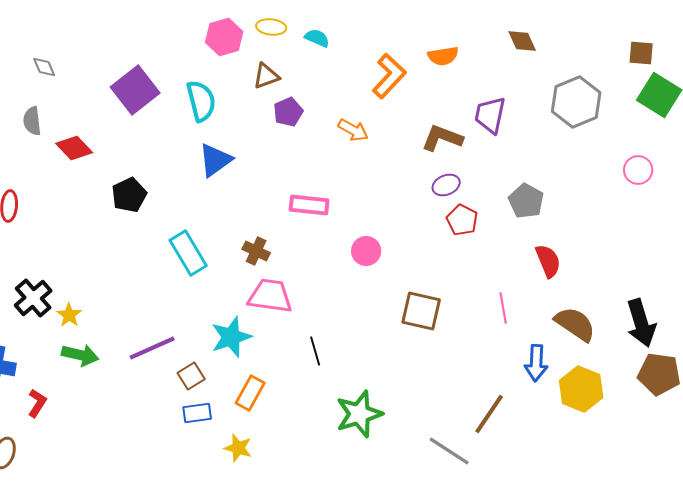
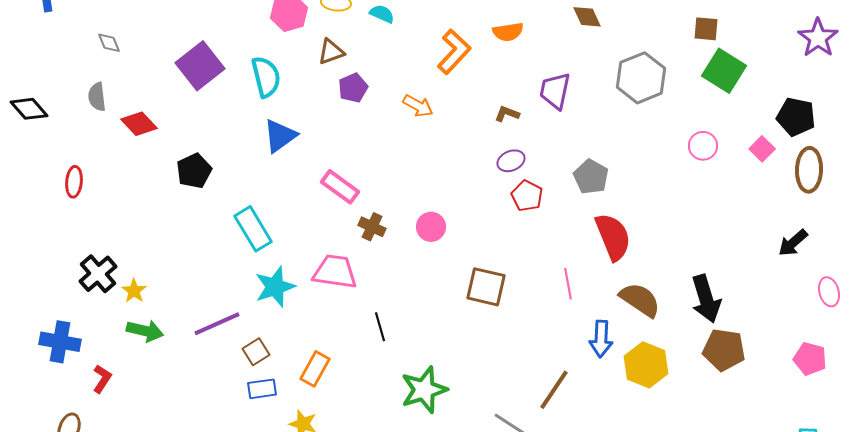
brown L-shape: (442, 138) -> (507, 114), size x0.6
pink rectangle: (309, 205) -> (340, 187), moved, turned 30
brown cross: (256, 251) -> (372, 227), moved
red semicircle: (548, 261) -> (613, 237), size x1.4
cyan star: (231, 337) -> (275, 287), moved

